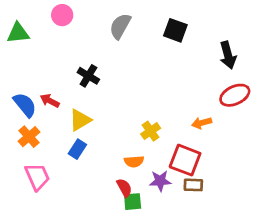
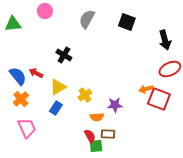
yellow cross: (151, 131) -> (85, 95), moved
red square: (185, 160) -> (159, 99), moved
purple star: (160, 181) -> (115, 105), moved
brown rectangle: (193, 185) -> (108, 134), moved

